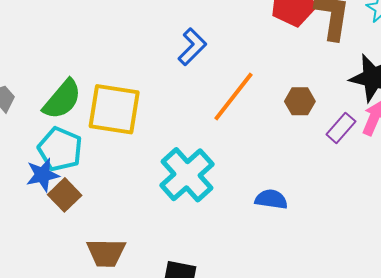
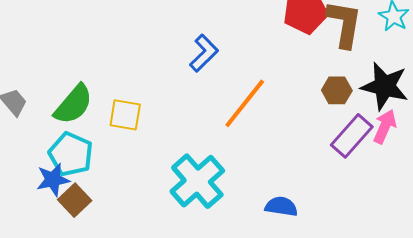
brown hexagon: (300, 101) -> (337, 90), moved
yellow square: (114, 109) -> (125, 115), size x0.6
purple rectangle: (341, 128) -> (352, 136), size x1.4

